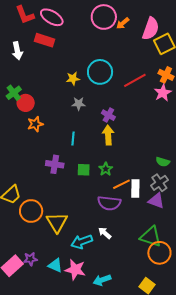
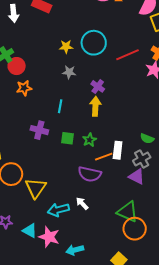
white rectangle: (135, 188) -> (118, 150), moved

